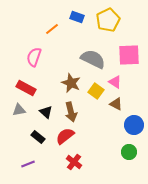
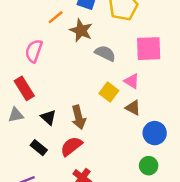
gray semicircle: (93, 59) -> (105, 53), size x0.7
brown star: (71, 83) -> (81, 30), moved
red rectangle: (26, 88) -> (24, 88), turned 30

